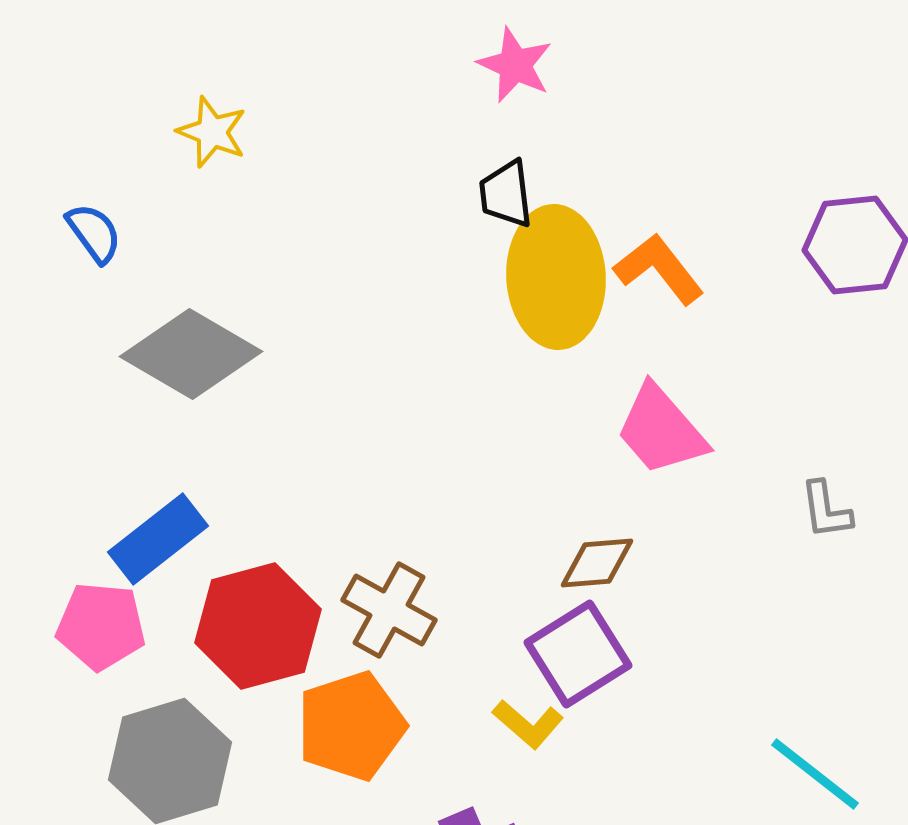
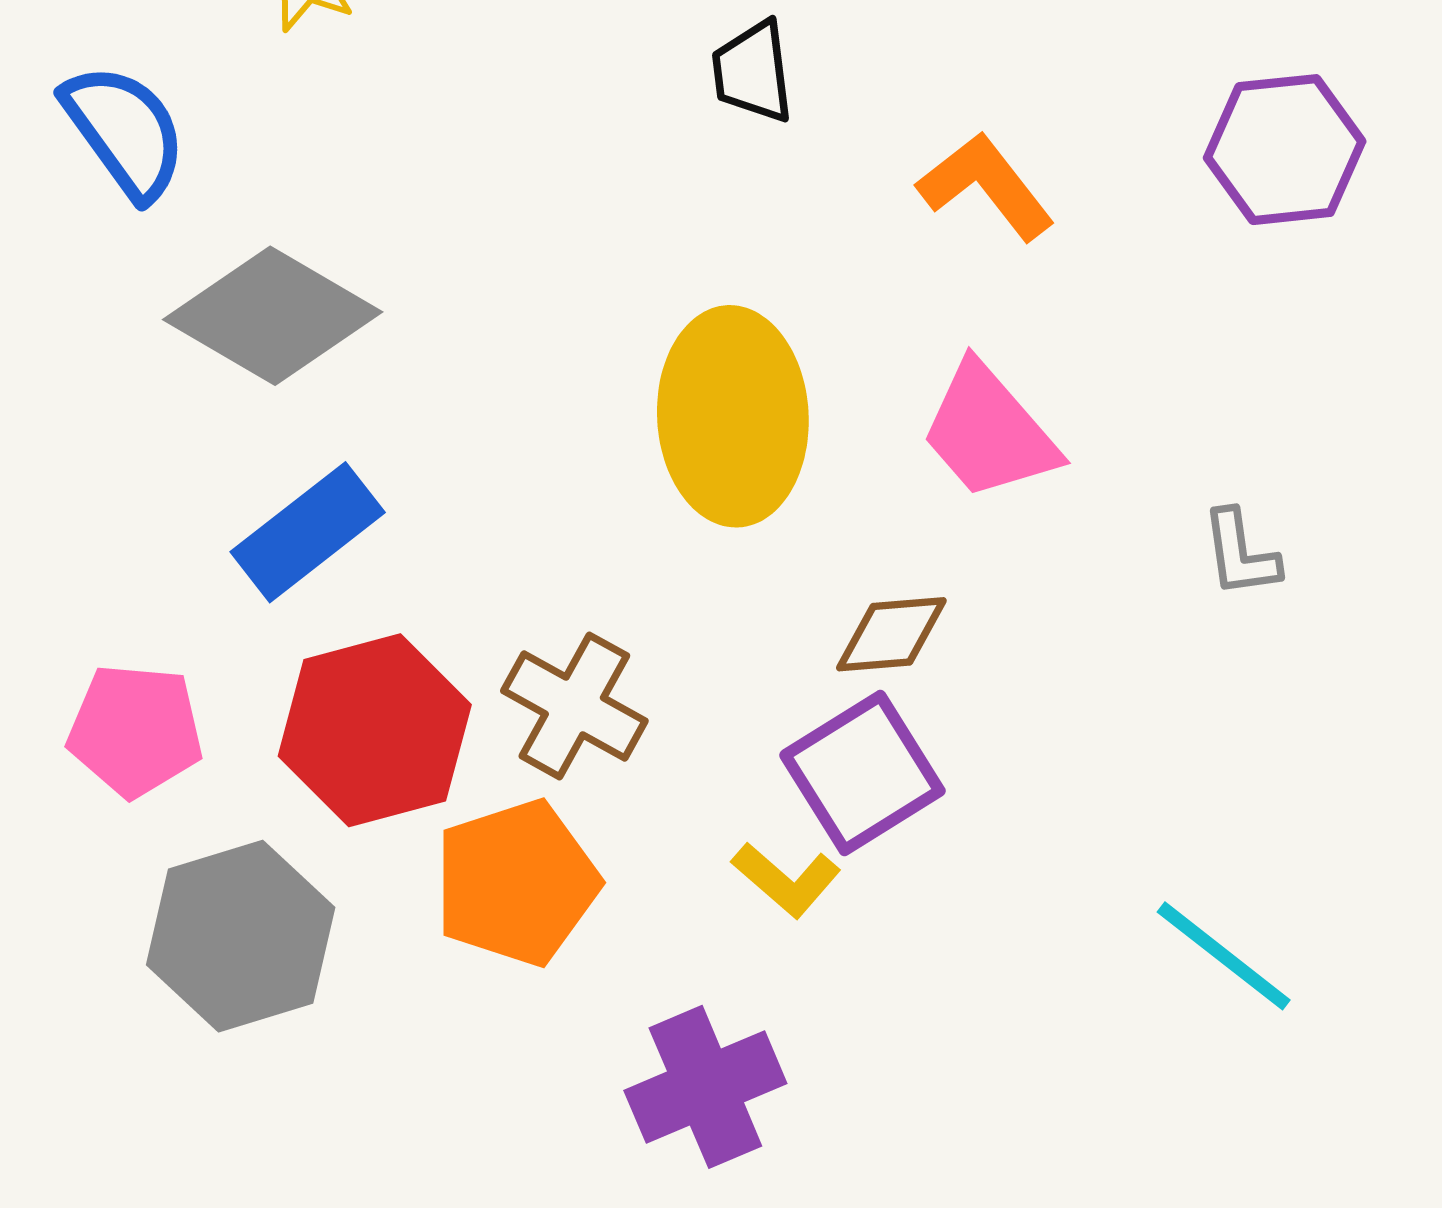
blue semicircle: (94, 233) -> (125, 131), size x1.5
yellow ellipse: (556, 277) -> (733, 416), moved
blue rectangle: (158, 539) -> (308, 532), moved

